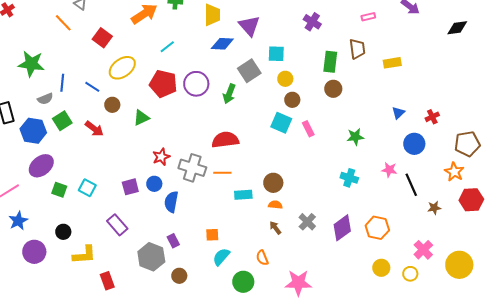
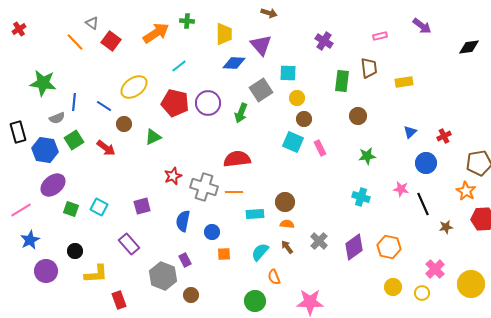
red square: (102, 38) -> (111, 41), moved
brown circle: (333, 89) -> (358, 116), moved
blue circle: (154, 184) -> (212, 232), moved
cyan semicircle: (221, 257) -> (260, 252), moved

